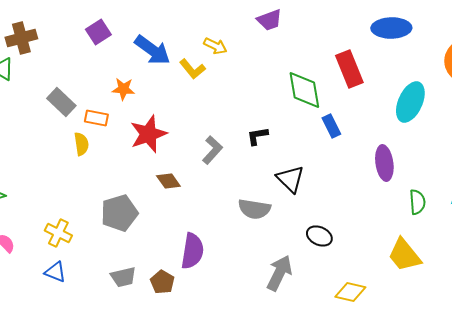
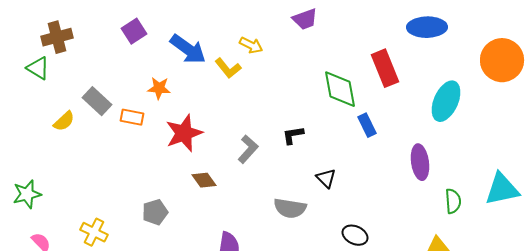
yellow semicircle: (81, 144) -> (64, 121), moved, turned 55
black triangle: (290, 179) -> (326, 178), size x0.7
gray pentagon: (119, 213) -> (155, 212), size x0.7

